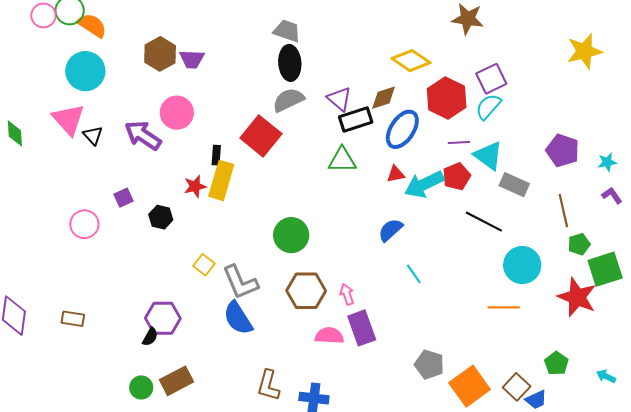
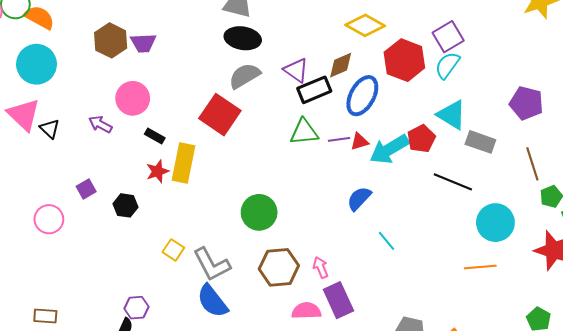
black ellipse: (290, 63) -> (243, 38), turned -72
purple arrow: (143, 135) -> (100, 124), size x0.6
purple line: (459, 142) -> (339, 139), moved
black rectangle: (216, 155) -> (155, 136), moved, turned -60
purple hexagon: (163, 318) -> (136, 308), size x0.7

